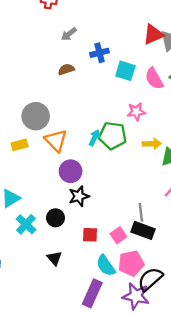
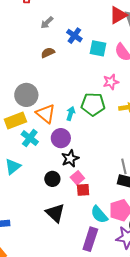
blue cross: (100, 53) -> (74, 36), turned -35
cyan arrow: (94, 138) -> (71, 113), moved
yellow rectangle: (20, 145) -> (15, 121), size x1.5
cyan cross: (26, 224) -> (30, 138), moved
pink square: (118, 235) -> (77, 178), moved
black triangle: (54, 258) -> (55, 213), size x1.5

